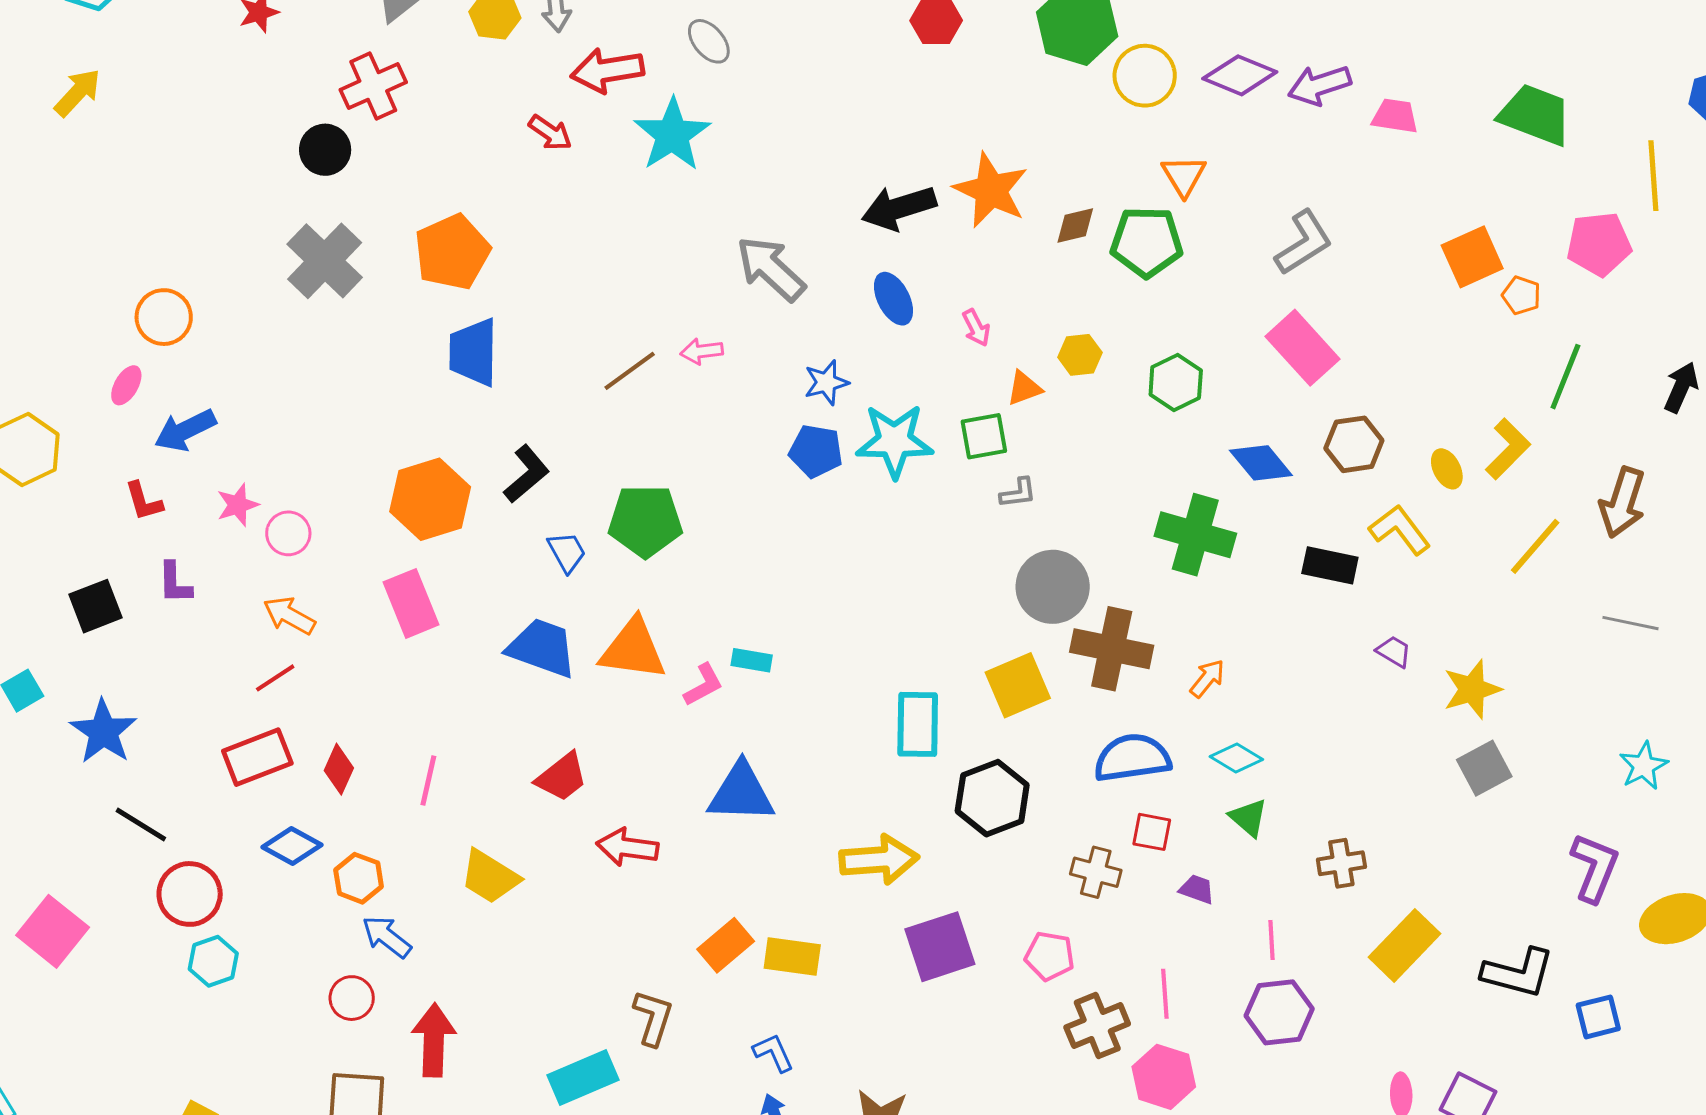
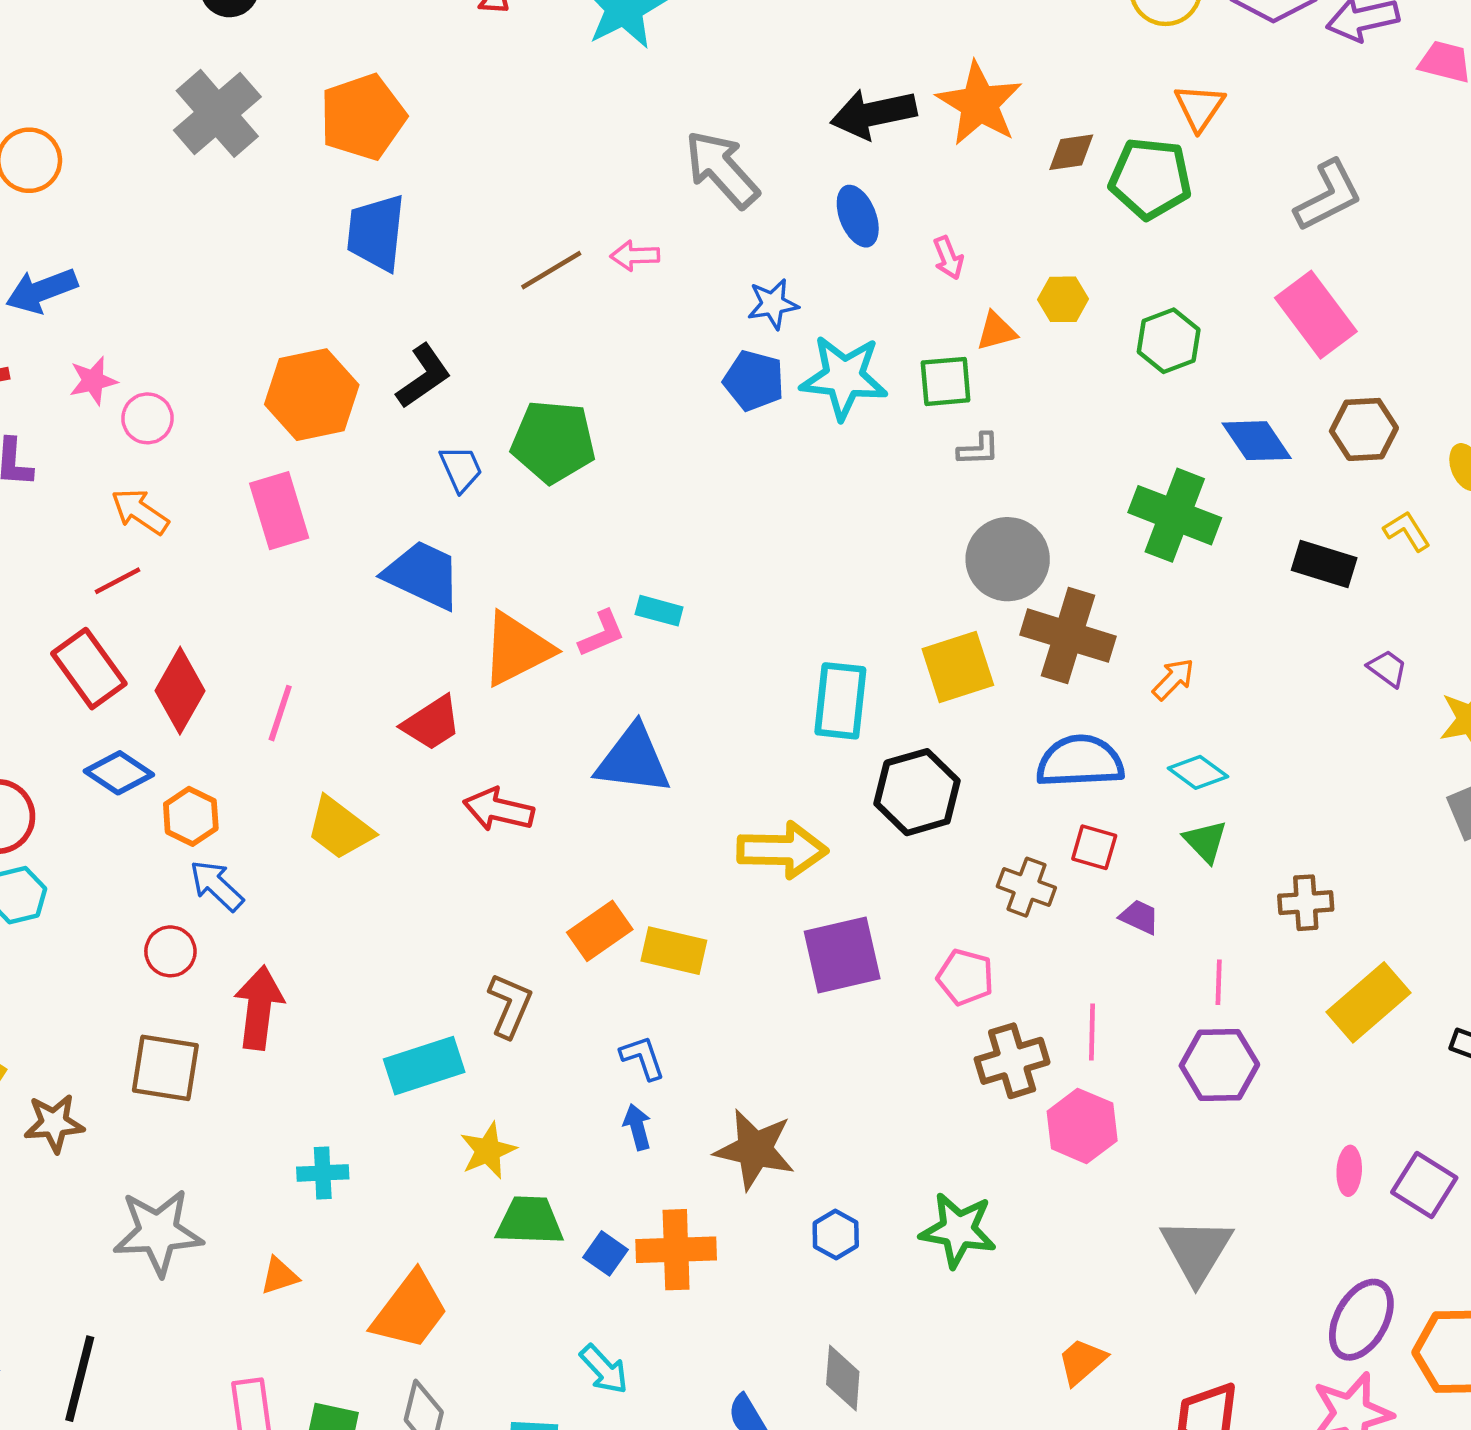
yellow L-shape: (1400, 530) -> (1407, 531), size x0.7
orange triangle: (633, 649) -> (517, 649), moved, turned -40
red rectangle: (257, 757) -> (89, 669), turned 70
red diamond: (339, 769) -> (180, 691), size x1.5

